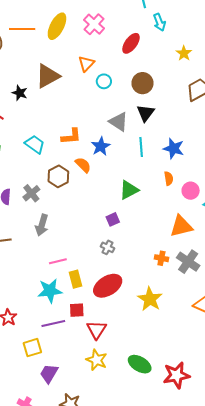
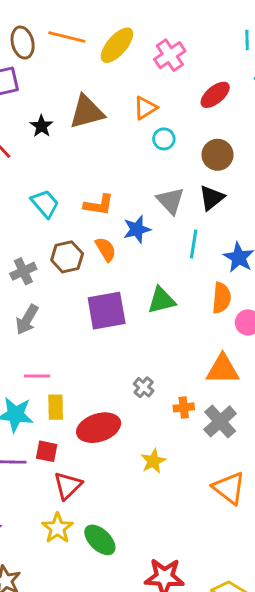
orange semicircle: (169, 178) -> (221, 298), size x1.5
purple square: (113, 219) -> (107, 311), moved, size x2.0
gray cross: (107, 247) -> (144, 387), moved
orange cross: (161, 258) -> (184, 407), turned -32
yellow star: (150, 299) -> (153, 461), size x0.7
green ellipse: (140, 364) -> (100, 540), moved

